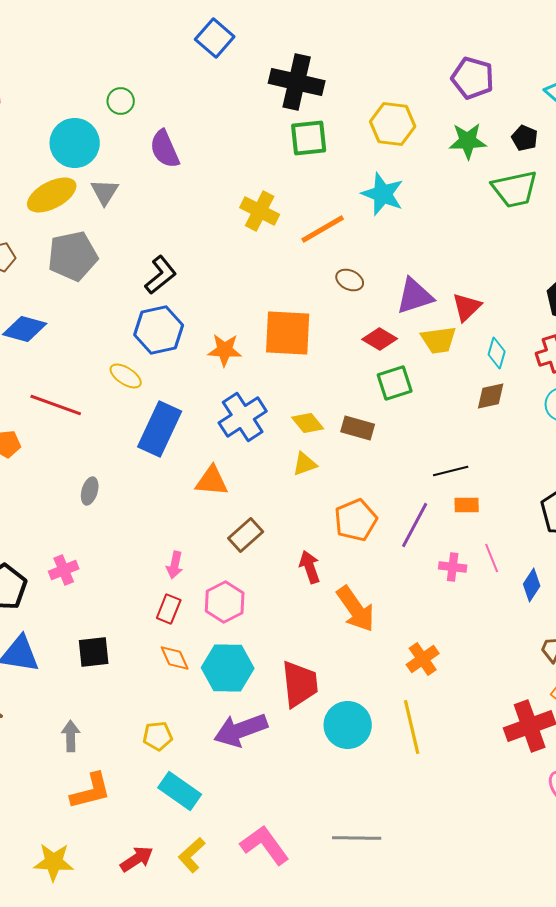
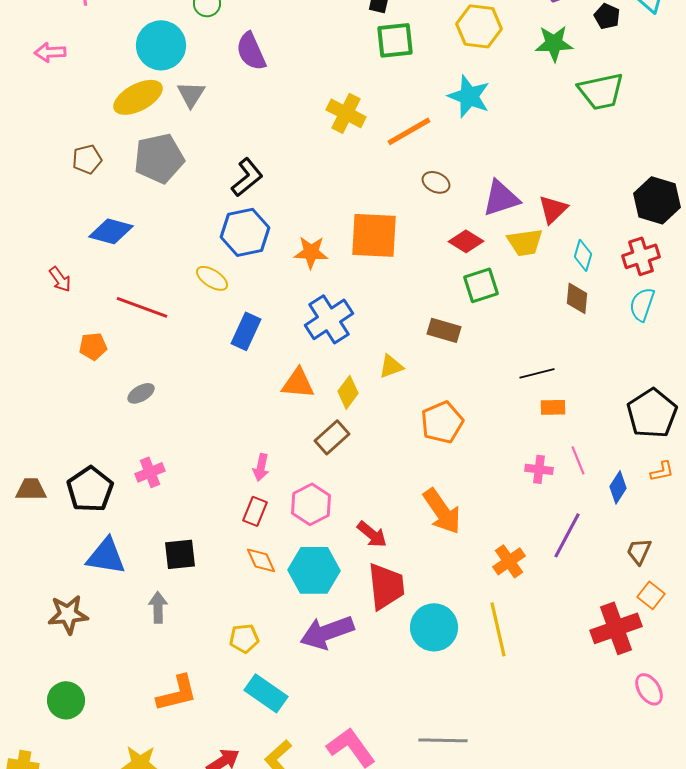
black pentagon: (525, 138) -> (607, 16), moved
brown diamond: (491, 396) -> (577, 298), turned -72
yellow diamond: (308, 423) -> (348, 392), moved, turned 76
blue rectangle: (160, 429) -> (246, 331), size x0.7
gray ellipse: (90, 491) -> (141, 393), moved, turned 44
purple line: (415, 525) -> (567, 535), moved
red arrow: (310, 567) -> (372, 534), moved, turned 148
gray arrow: (71, 736) -> (158, 607), moved

